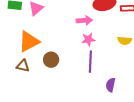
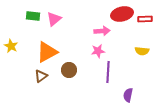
pink star: (88, 40) -> (98, 51), moved
brown triangle: (23, 66) -> (41, 76), turned -48

